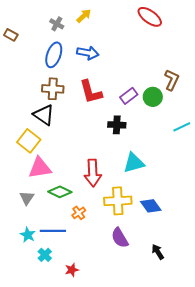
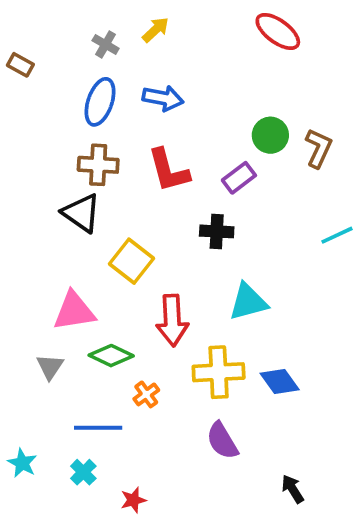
green circle: (153, 97) -> (270, 135), moved
yellow square: (29, 141) -> (131, 261), moved
cyan star: (28, 235) -> (22, 463), moved
black arrow: (158, 252) -> (293, 489), moved

